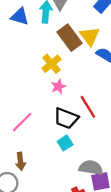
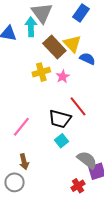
yellow cross: (52, 64) -> (41, 72), turned 30
pink star: (58, 87) -> (63, 77), moved
gray semicircle: (91, 168) -> (87, 160), turned 35

